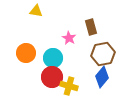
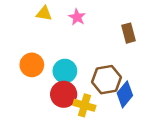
brown rectangle: (91, 27) -> (129, 33), moved
pink star: (69, 38) -> (77, 17), moved
brown hexagon: (103, 54) -> (106, 80), moved

